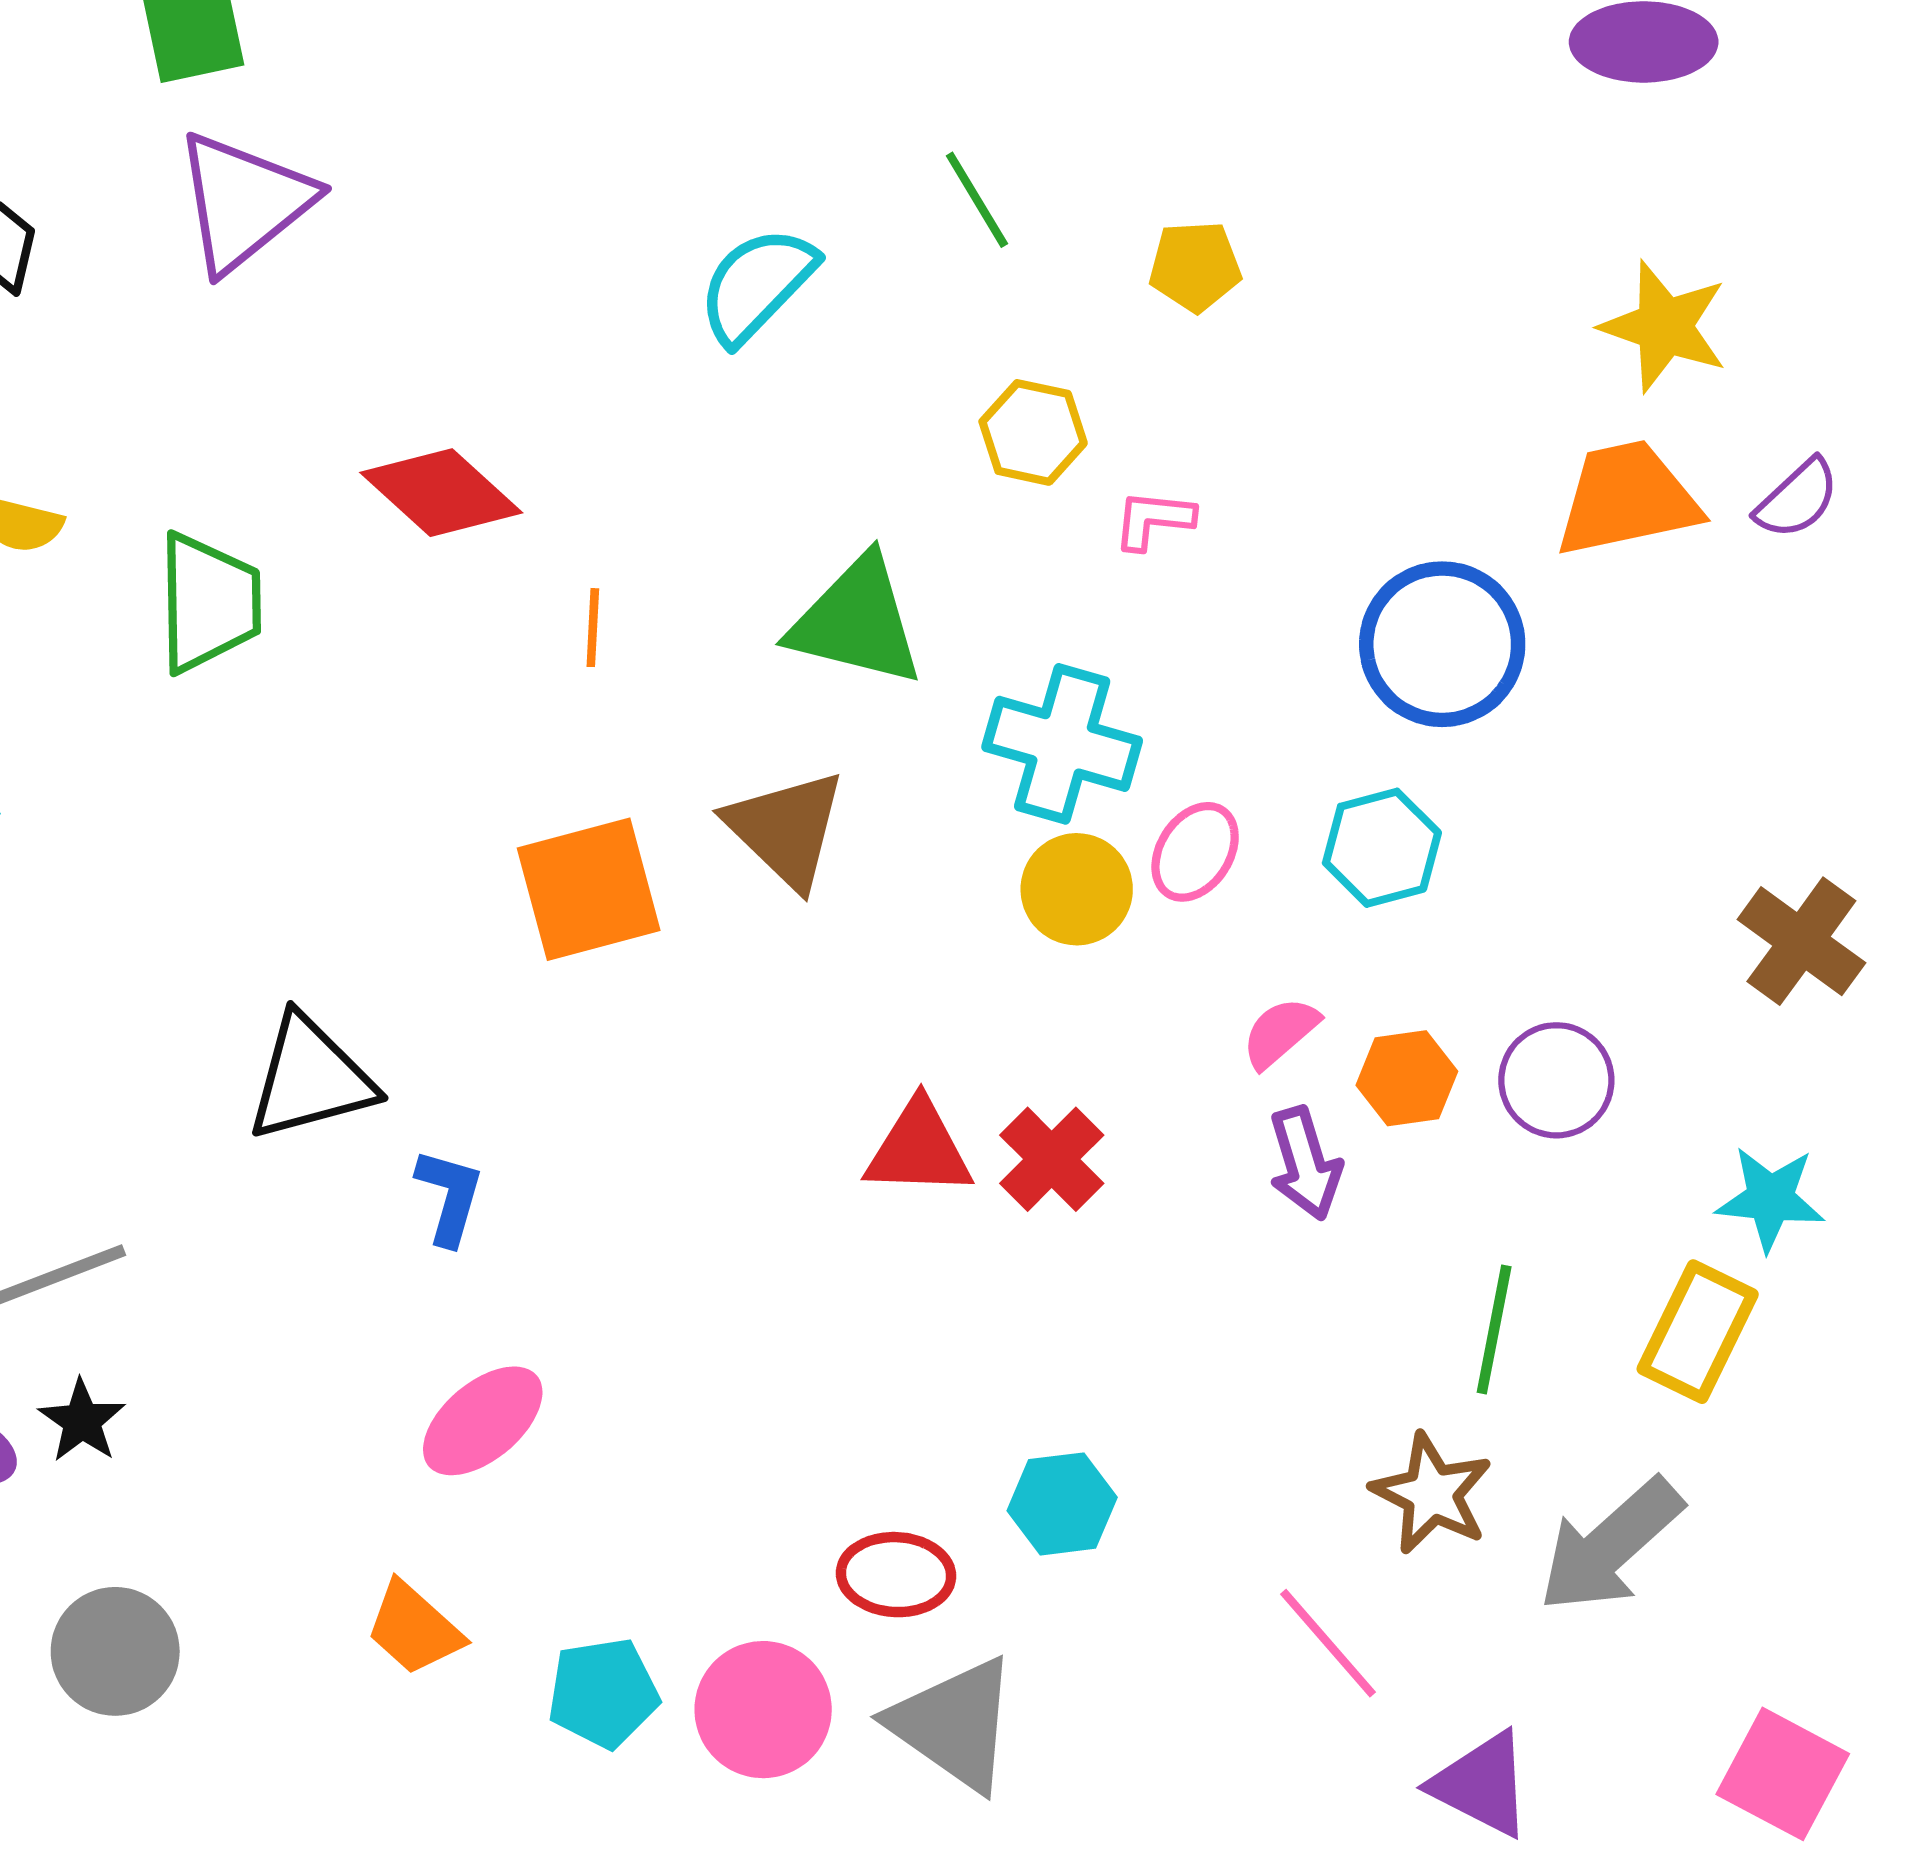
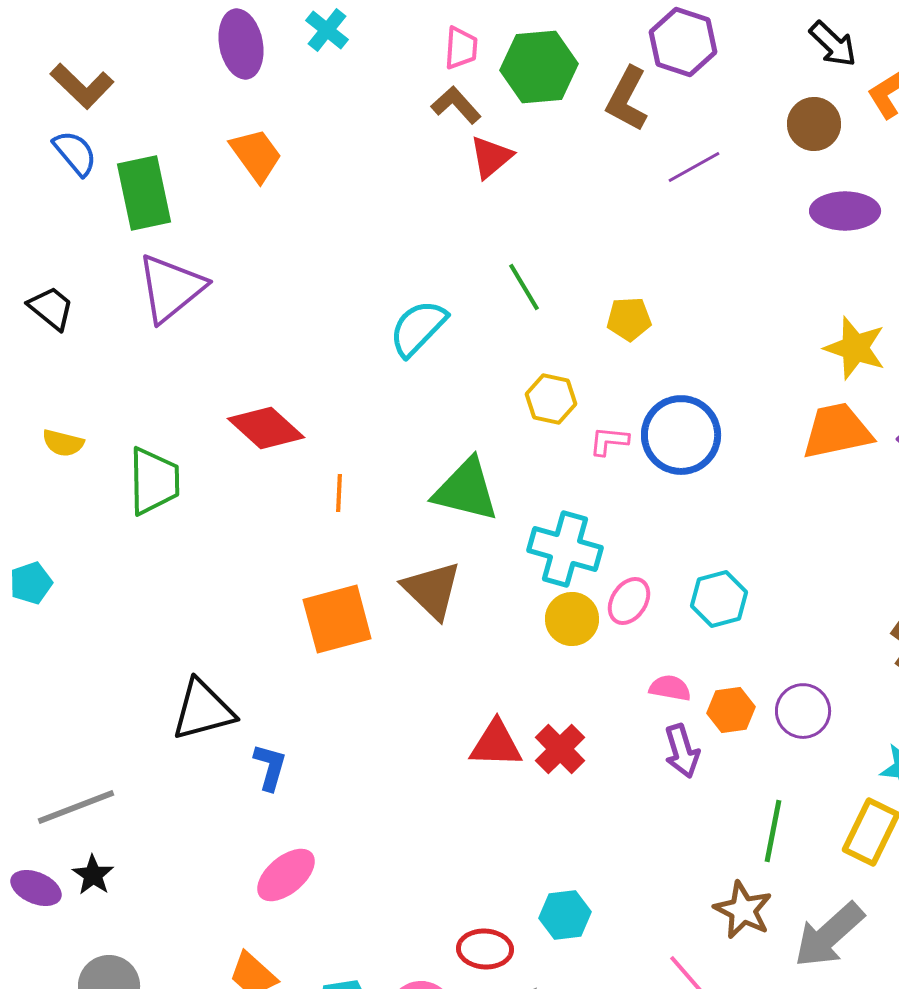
blue circle: (1442, 644) -> (681, 435), moved
pink semicircle: (1280, 1033) -> (670, 688), turned 51

